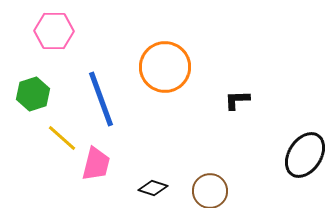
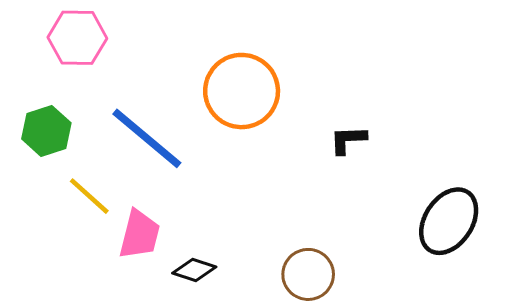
blue line: (101, 99) -> (147, 138), turned -30
black diamond: (153, 188) -> (194, 270), moved

